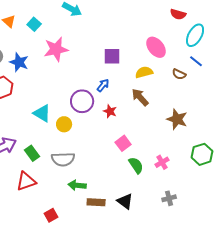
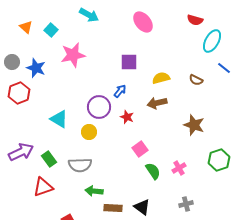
pink ellipse: (156, 47) -> (143, 22), moved
blue line: (196, 61) -> (224, 68), moved
brown arrow: (140, 97) -> (157, 103), turned -60
yellow circle: (64, 124) -> (89, 132), moved

